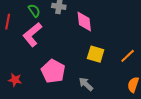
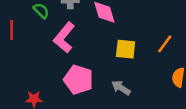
pink L-shape: (32, 35) -> (64, 37), moved

